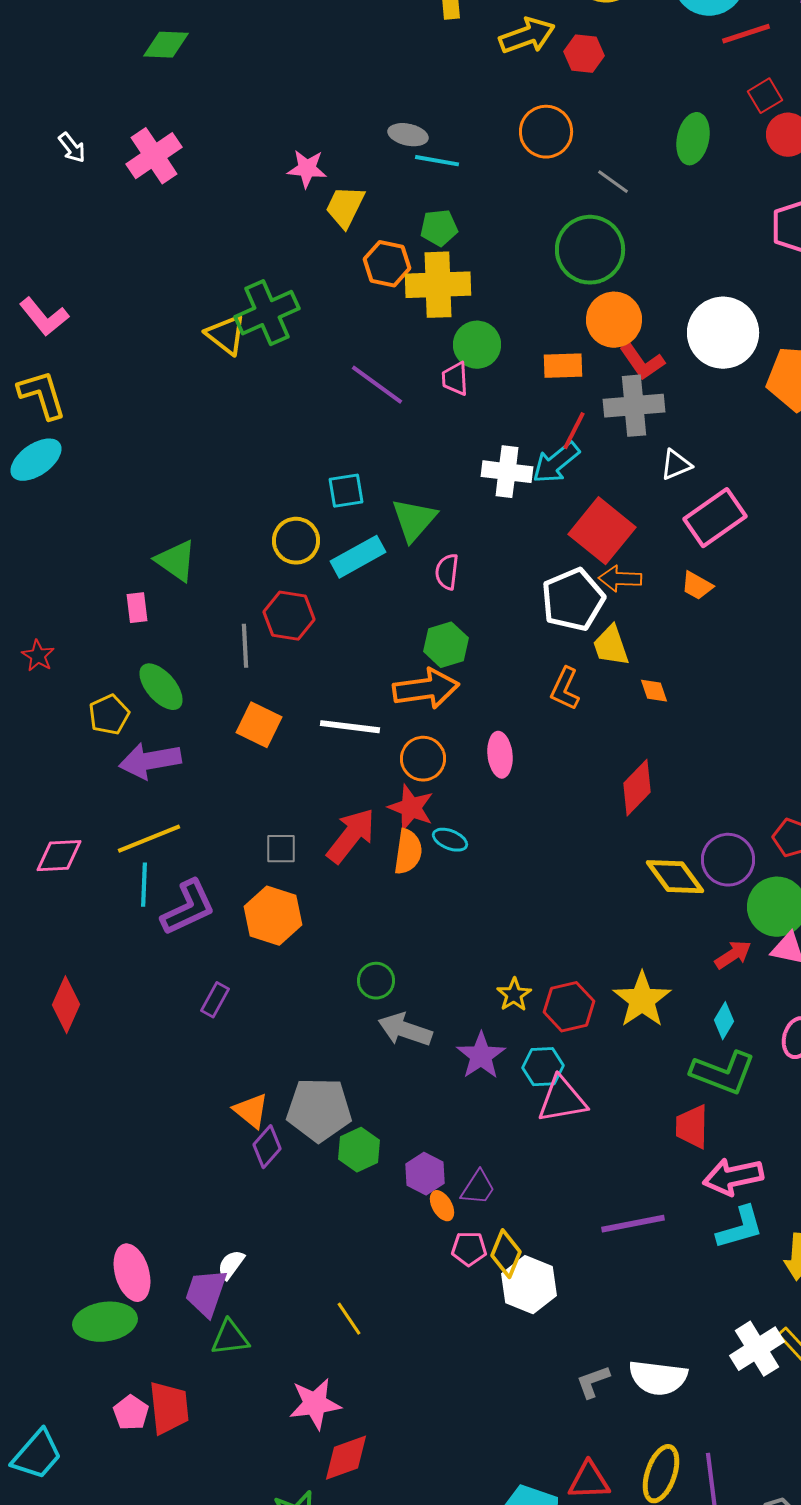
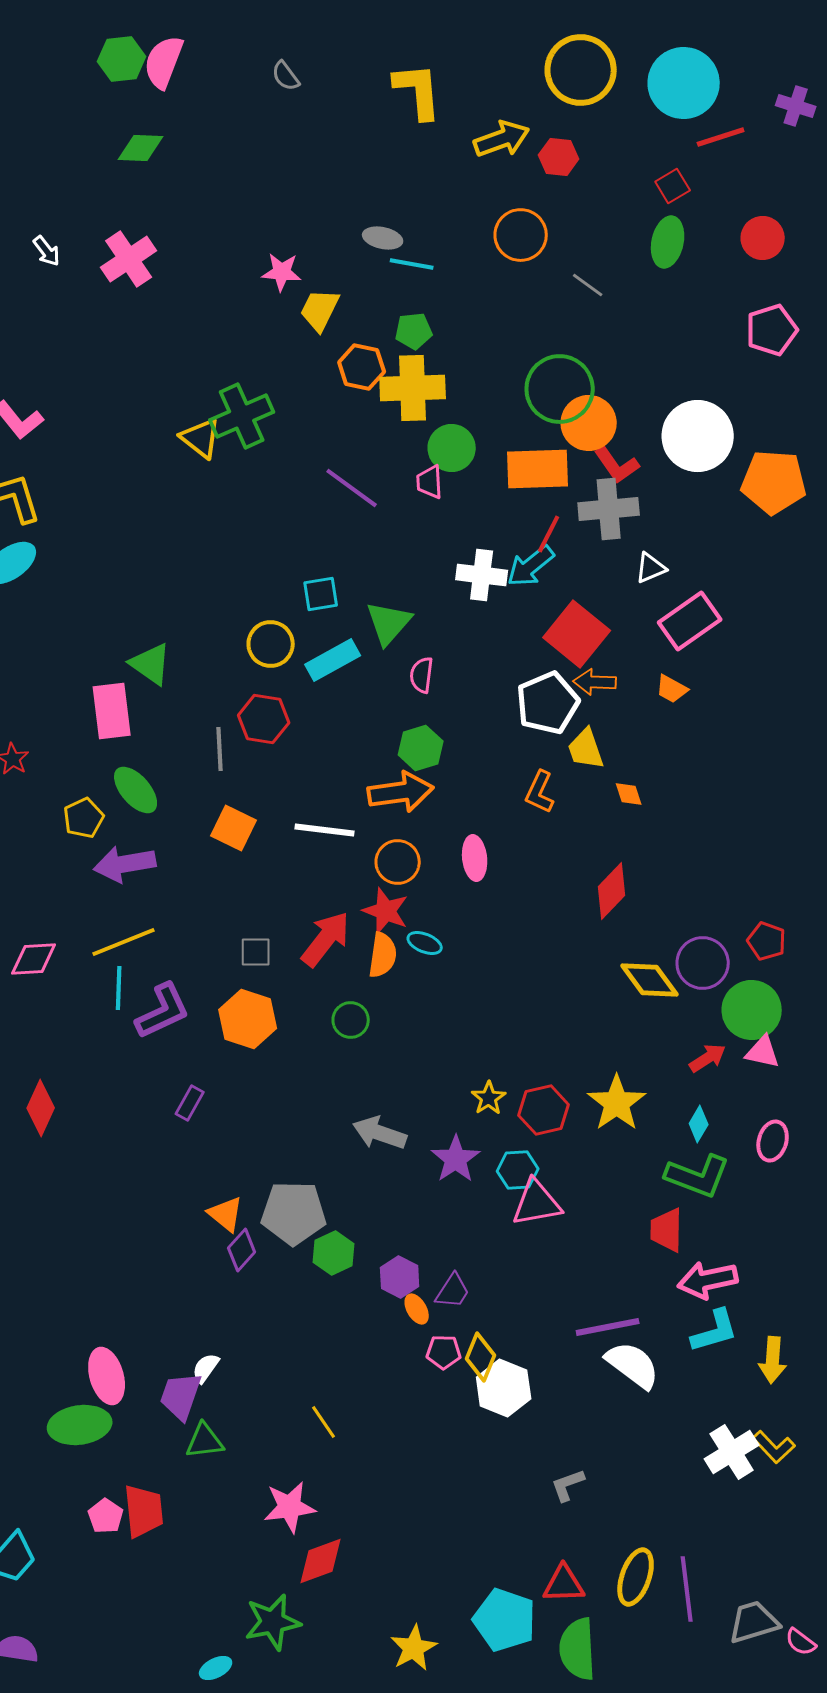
red square: (765, 96) -> (673, 186), moved
green circle: (590, 250) -> (560, 389), moved
orange rectangle: (563, 366) -> (538, 469), size x1.6
pink rectangle: (137, 608) -> (112, 711), size x1.8
green circle: (376, 981) -> (351, 1020), moved
white semicircle: (658, 1378) -> (633, 1365), moved, turned -150

